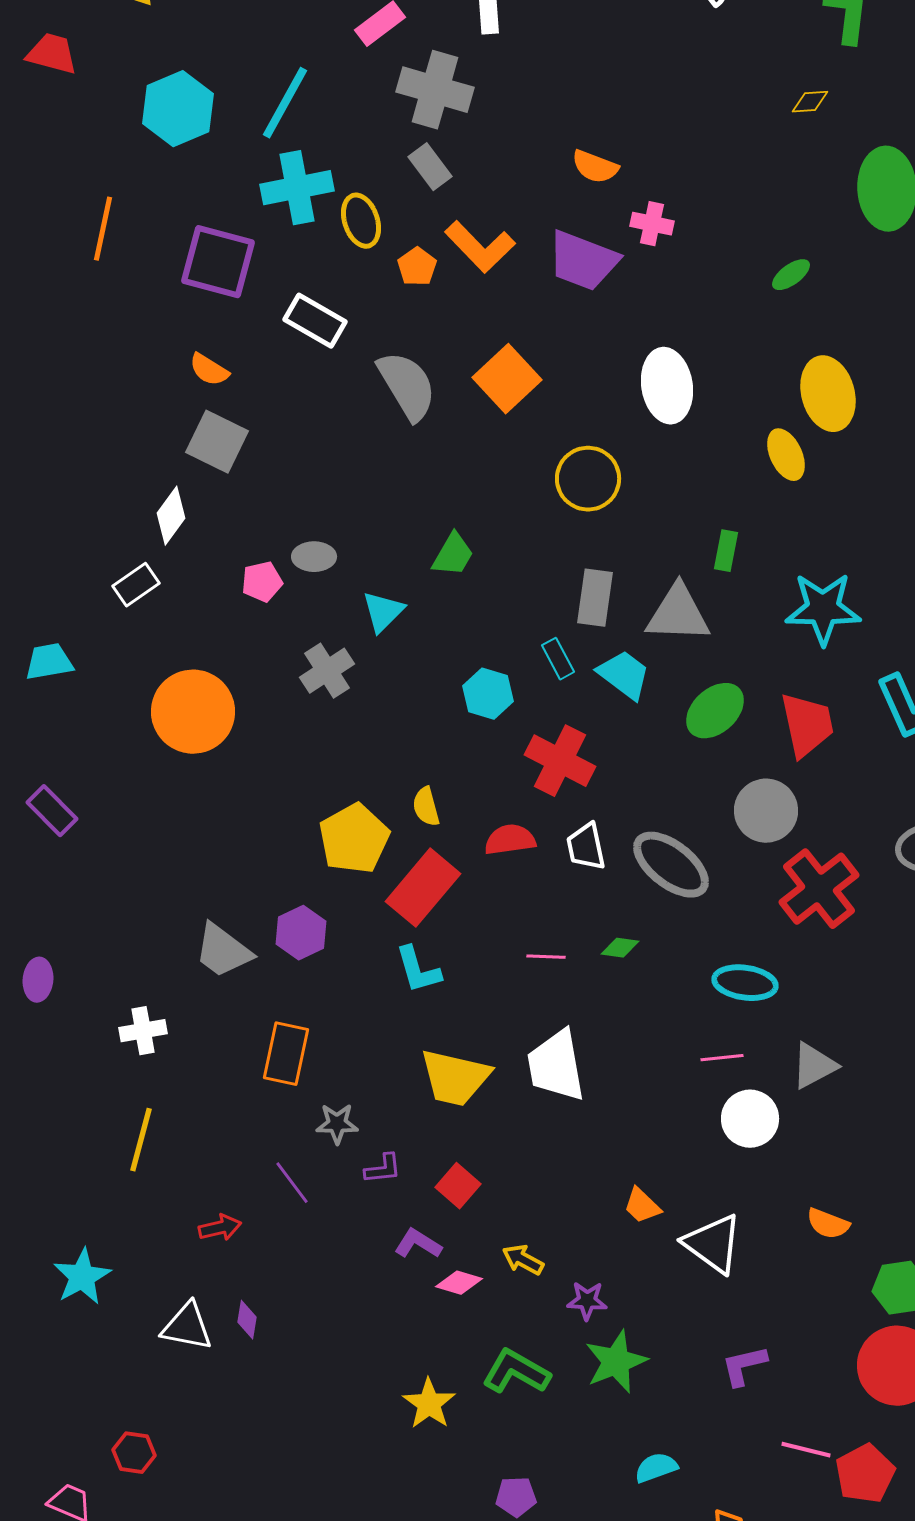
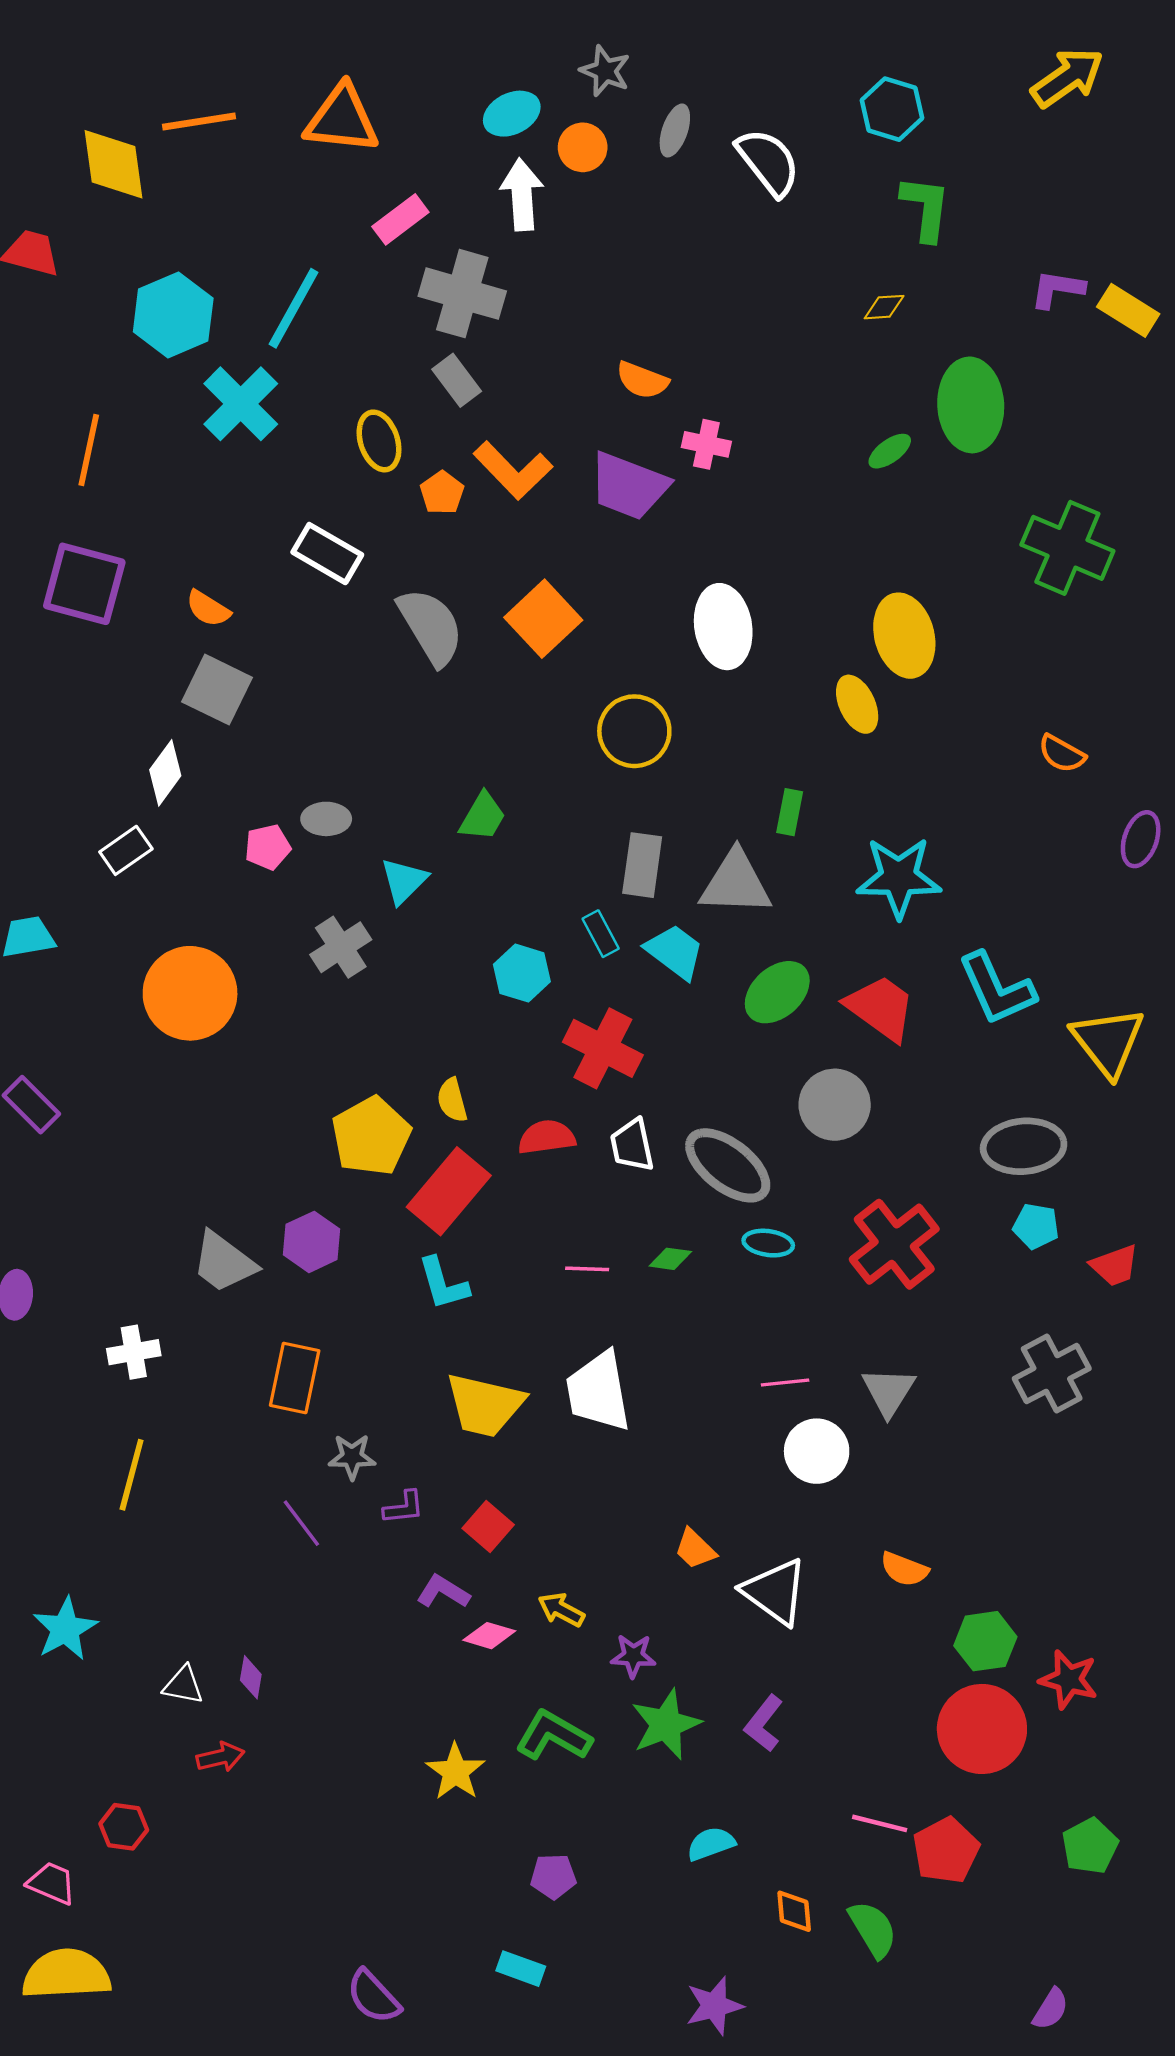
cyan cross: (297, 188) -> (241, 404), moved, turned -34
purple square: (218, 262) -> (84, 584), moved
green ellipse: (791, 275) -> (890, 451), moved
red trapezoid: (807, 725) -> (881, 1008), turned -42
red cross: (819, 889) -> (894, 1244), moved
cyan ellipse: (745, 983) -> (768, 1243), moved, size x0.7
gray triangle: (814, 1066) -> (889, 1392), turned -30
red arrow: (220, 1228) -> (220, 1757), moved
white triangle: (187, 1327) -> (183, 1685), size x0.7
purple L-shape: (744, 1366) -> (764, 1723), moved, turned -39

